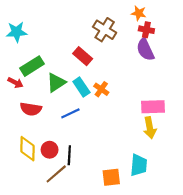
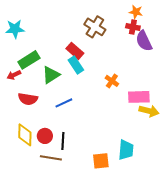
orange star: (139, 13) -> (136, 12), moved
purple semicircle: (145, 50) -> (144, 41), moved
red arrow: (15, 83) -> (14, 75), turned 128
cyan rectangle: (81, 87) -> (76, 65), moved
orange cross: (101, 89) -> (112, 81), moved
yellow arrow: (150, 128) -> (149, 111), moved, turned -66
brown line: (56, 174) -> (51, 158), turned 50

